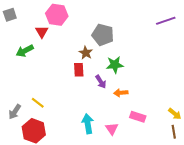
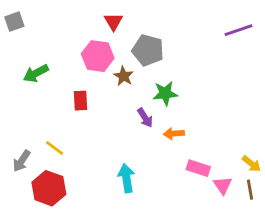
pink hexagon: (57, 15) -> (98, 56), moved
red triangle: (42, 32) -> (113, 22), moved
red rectangle: (79, 70) -> (80, 101), moved
pink triangle: (112, 129) -> (223, 185), moved

